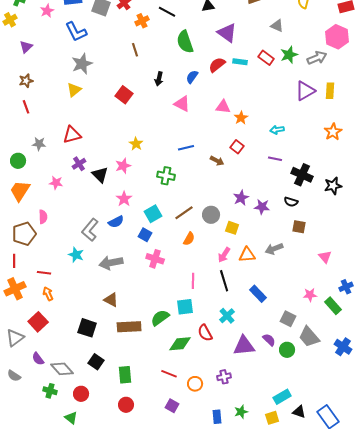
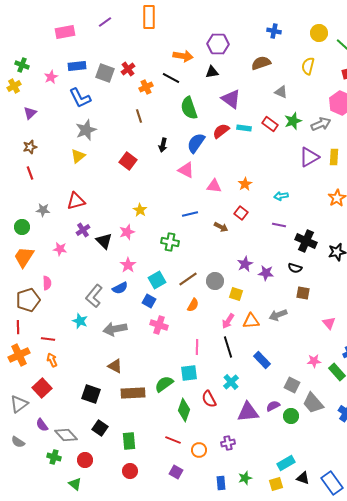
blue semicircle: (192, 77) -> (196, 143), size x1.5
pink triangle: (223, 107) -> (214, 186), moved
purple semicircle: (269, 340) -> (273, 406), turned -72
green diamond: (180, 344) -> (184, 410), turned -65

